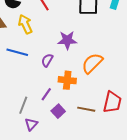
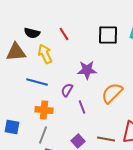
orange cross: (67, 80) -> (44, 110), moved
purple line: (46, 94) -> (82, 107), moved, turned -56

